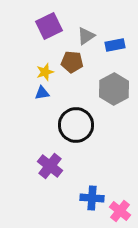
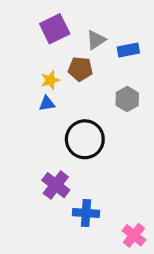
gray hexagon: (114, 89) -> (127, 99), size x0.7
blue cross: (92, 198) -> (86, 213), moved

